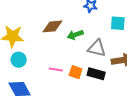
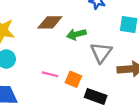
gray triangle: (97, 48) -> (101, 52), turned 48
black rectangle: (96, 74) -> (96, 96), moved

